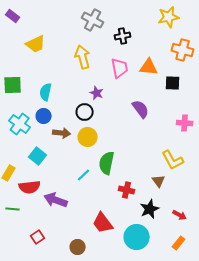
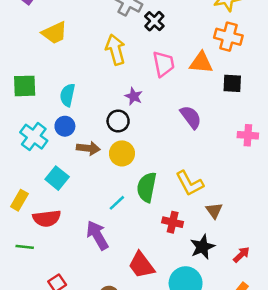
black cross: (123, 36) -> (154, 21), moved, turned -35
orange cross: (183, 50) -> (228, 37), moved
yellow L-shape: (173, 160) -> (189, 183), moved
purple arrow: (56, 200) -> (97, 235), moved, turned 40
red arrow: (180, 215) -> (241, 255), turned -72

